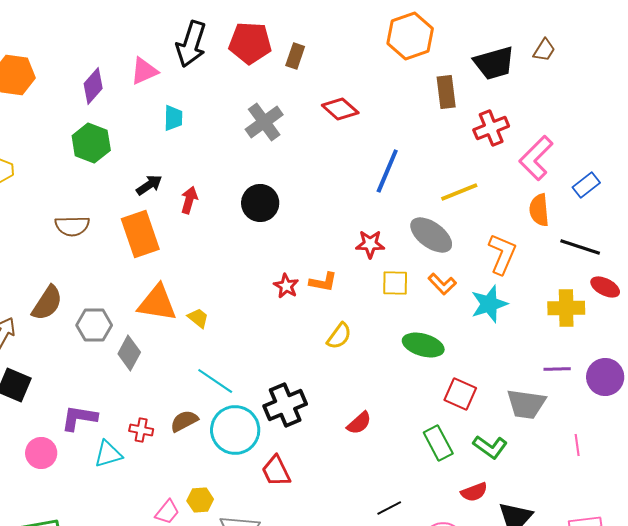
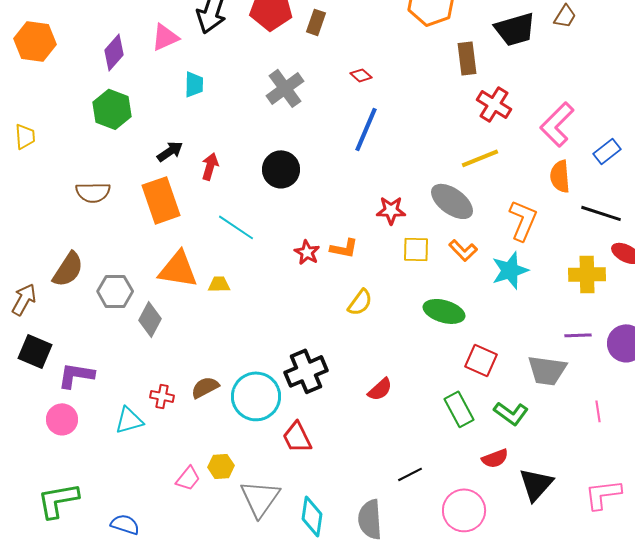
red diamond: (340, 109) -> (361, 75), size x0.6
red cross: (491, 128) -> (494, 104), moved, turned -36
blue line: (387, 171) -> (366, 129), moved
yellow trapezoid: (198, 318) -> (219, 284), turned -40
cyan line: (215, 381) -> (236, 227), moved
purple L-shape: (79, 418) -> (76, 375), moved

